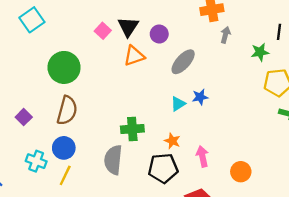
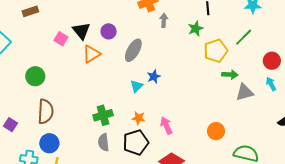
green circle: (64, 67) -> (35, 76), size x0.7
gray semicircle: (113, 160) -> (104, 142), moved, size x0.7
orange circle: (241, 172) -> (216, 131), moved

